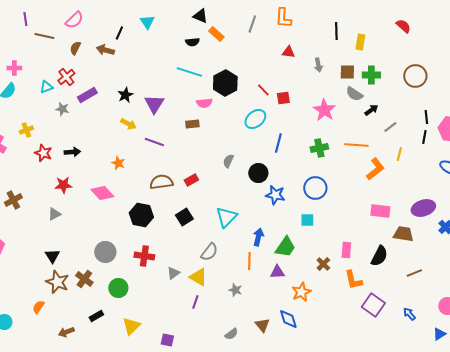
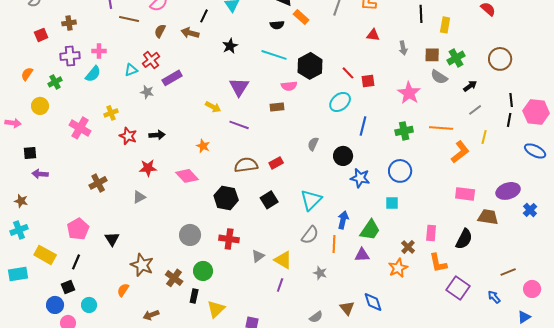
green cross: (371, 75) -> (456, 58), turned -30
black star: (125, 95) -> (230, 46), moved
black arrow: (371, 110) -> (470, 86), moved
gray semicircle: (209, 252) -> (310, 235), moved
black triangle: (52, 256) -> (112, 239), moved
brown line: (414, 273) -> (508, 272), moved
brown cross: (84, 279) -> (174, 278), moved
orange star: (301, 292) -> (398, 268), moved
black rectangle: (96, 316) -> (194, 296), moved, turned -48

